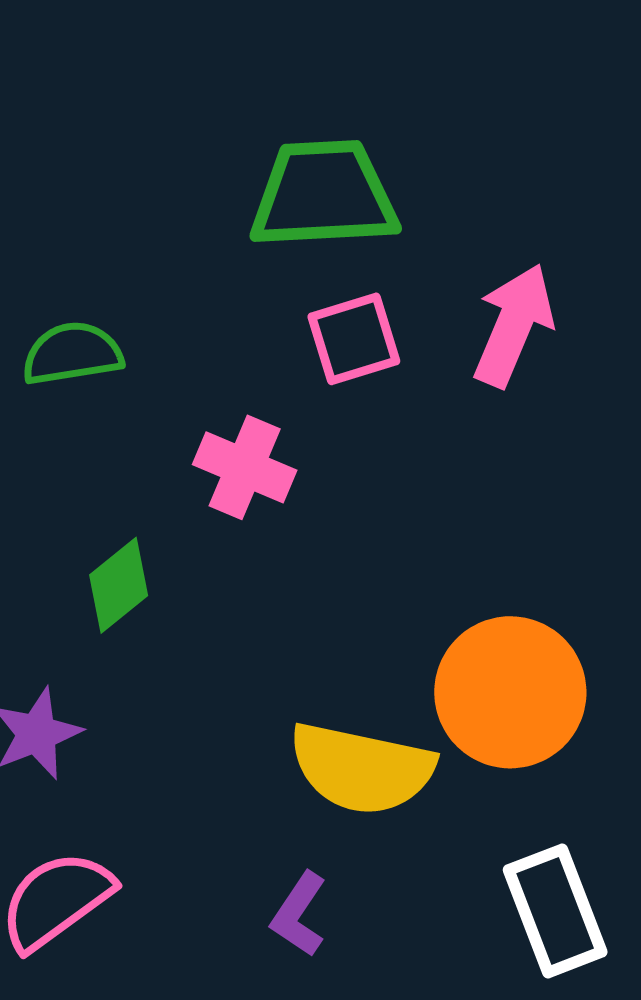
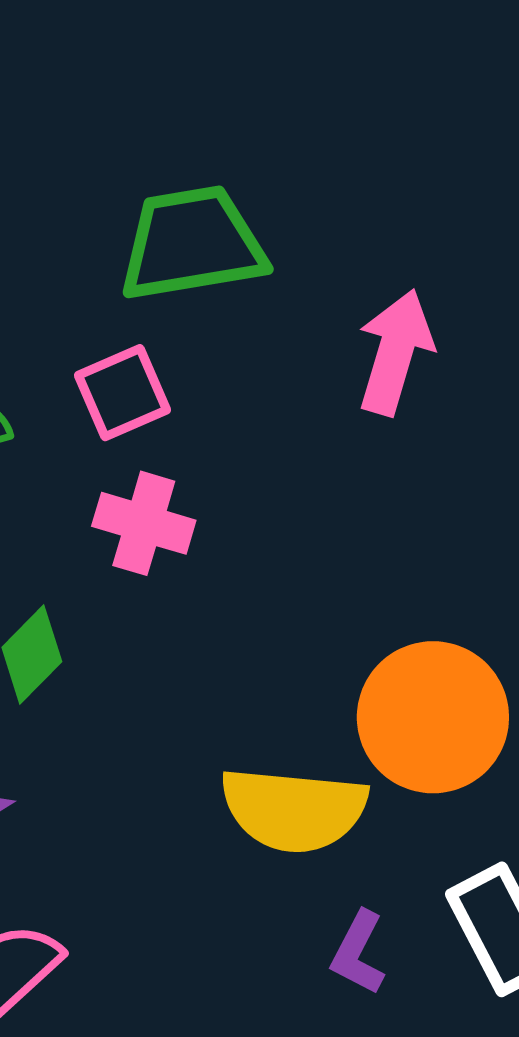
pink square: (354, 339) -> (123, 393), moved
purple L-shape: (299, 914) -> (358, 953), moved

